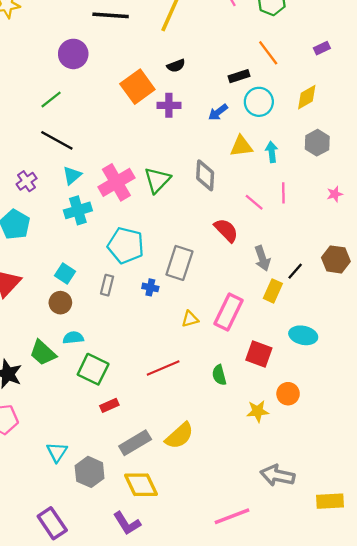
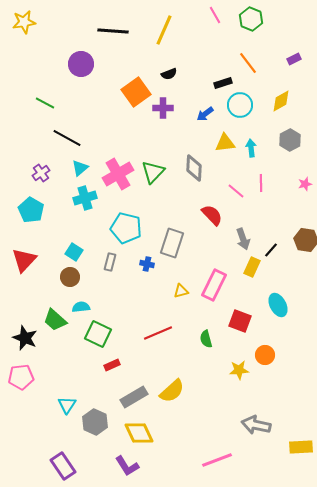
green line: (51, 99) -> (45, 103), moved, turned 66
cyan ellipse: (303, 335) -> (278, 305), turned 50

